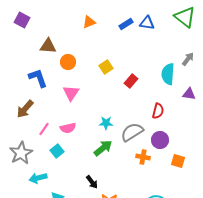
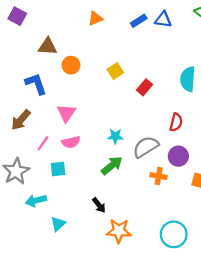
pink triangle: (71, 93) -> (66, 113), moved
cyan square: (57, 151) -> (58, 169), turned 32

